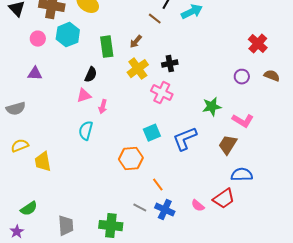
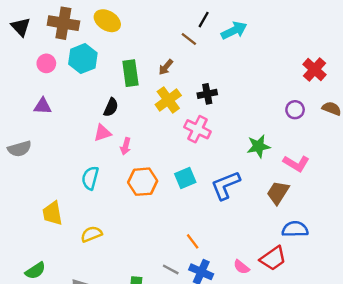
cyan semicircle: (86, 131) -> (90, 178), moved
yellow semicircle: (20, 146) -> (91, 234), moved
orange hexagon: (131, 159) -> (143, 182), moved

